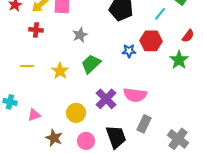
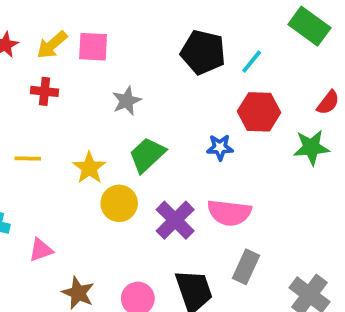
cyan line: (160, 14) -> (252, 62), moved
blue star: (129, 51) -> (220, 147), moved
green star: (179, 60) -> (311, 147), turned 30
yellow circle: (76, 113) -> (119, 203), moved

